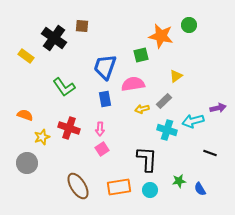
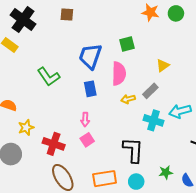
orange star: (161, 36) -> (150, 12), moved, size x0.7
black cross: (54, 38) -> (23, 20), moved
pink semicircle: (133, 84) -> (119, 74), turned 100
red cross: (69, 128) -> (54, 144), moved

